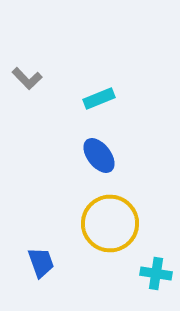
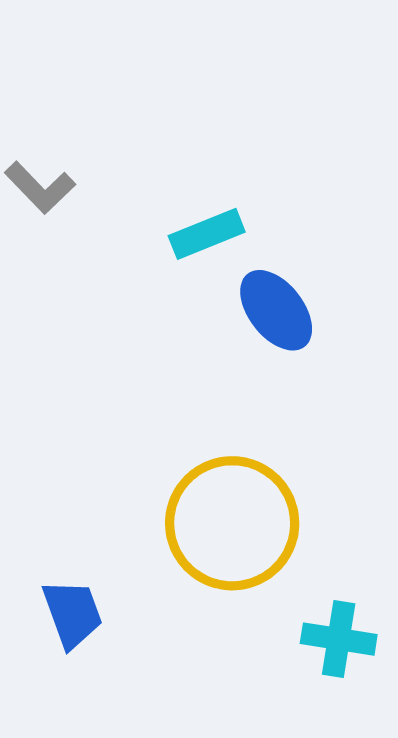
blue ellipse: (99, 156) -> (276, 310), moved

